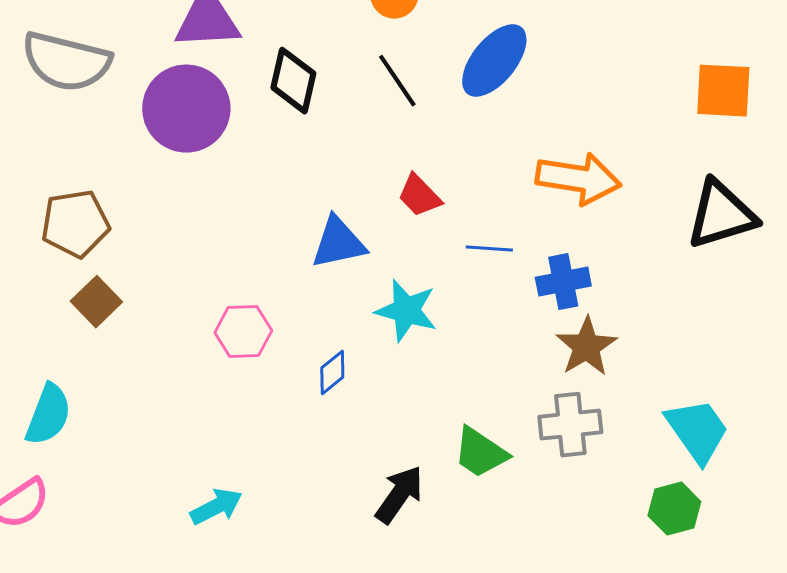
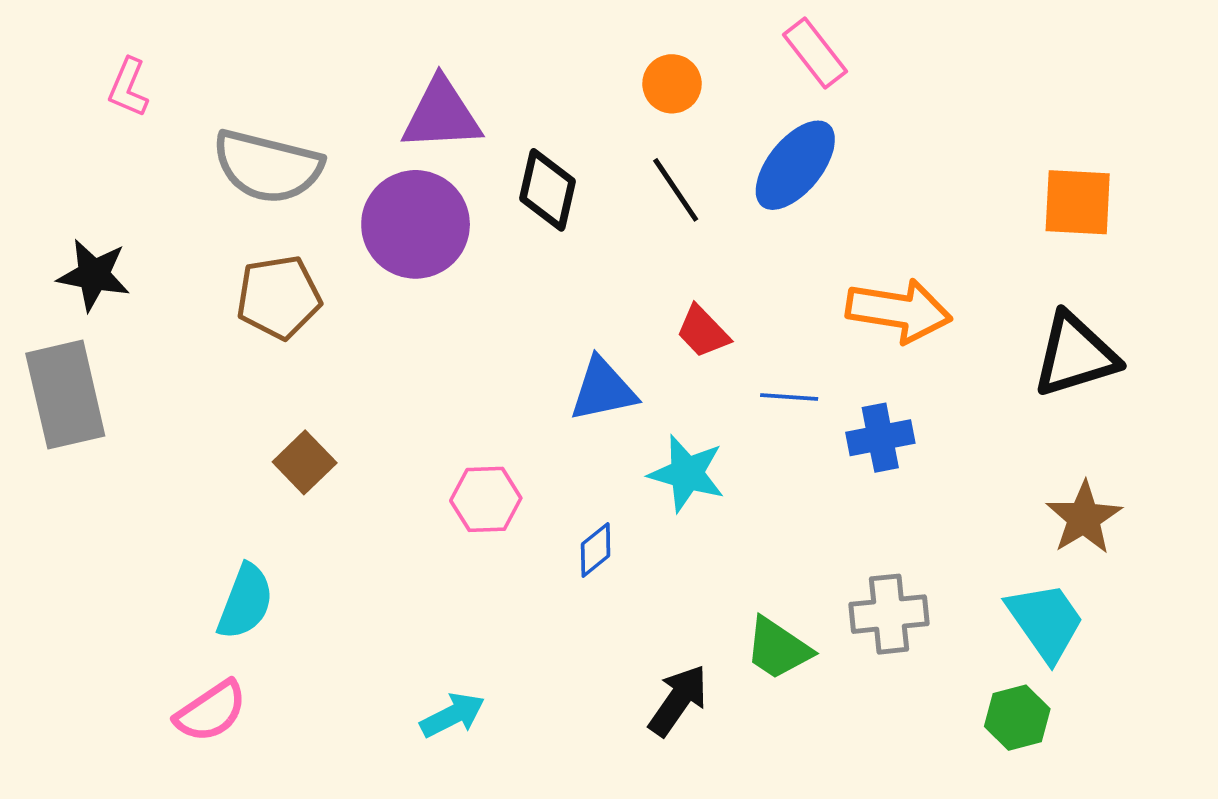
brown pentagon: (75, 224) -> (279, 297), moved
brown star: (586, 347) -> (1084, 518), moved

